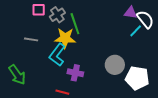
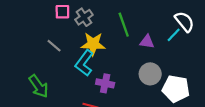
purple triangle: (131, 13) -> (147, 42), moved
green line: (75, 24) -> (124, 25), moved
gray line: (31, 39) -> (54, 46), turned 32

